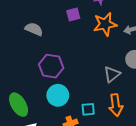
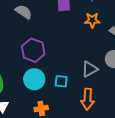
orange star: (105, 24) -> (92, 20), size x0.7
cyan square: (88, 109) -> (61, 81), moved

